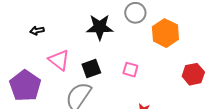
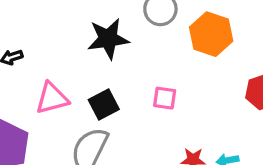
pink triangle: (59, 60) -> (52, 98), turned -45

